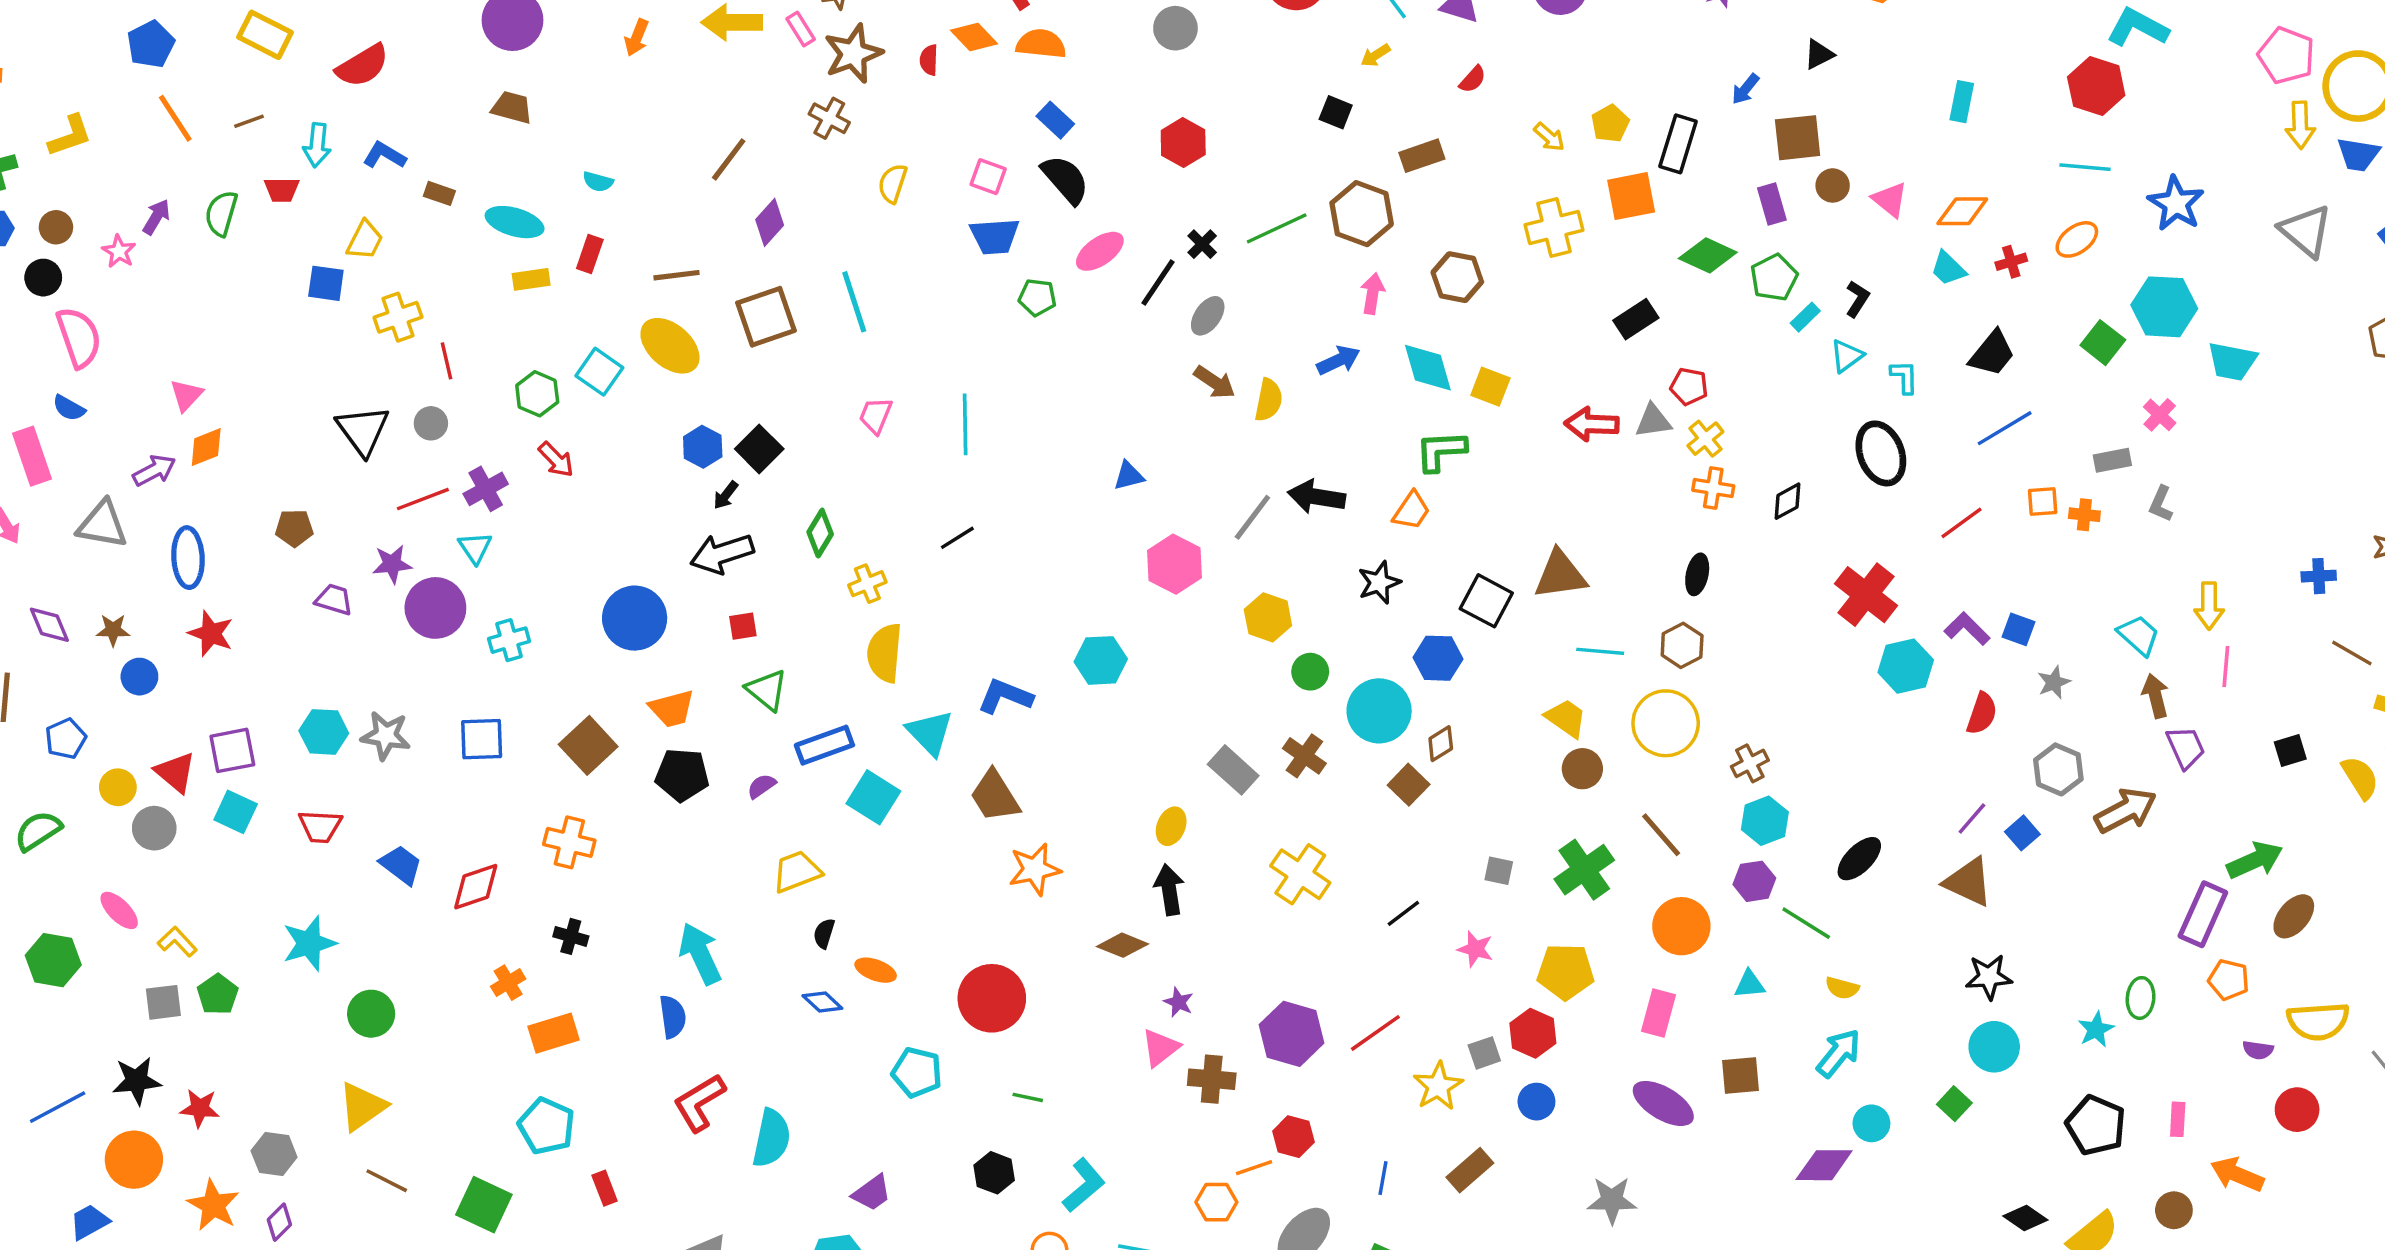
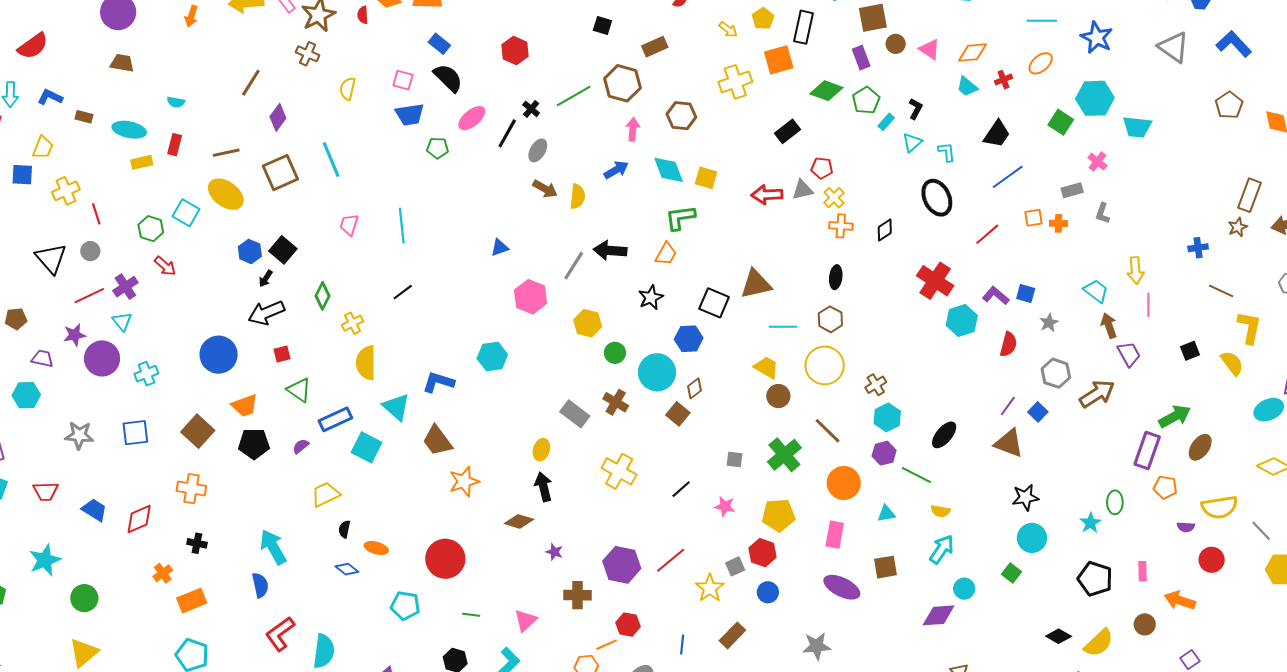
cyan hexagon: (324, 732) -> (26, 395), moved
pink triangle: (1160, 1048) -> (525, 620), moved

